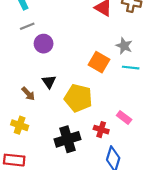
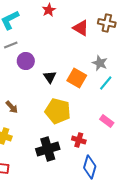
cyan line: (131, 68) -> (106, 83), turned -56
black triangle: (49, 82) -> (50, 77), moved
pink rectangle: (124, 118) -> (107, 121), moved

